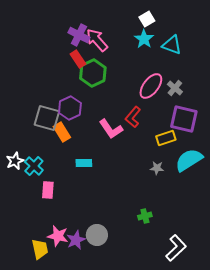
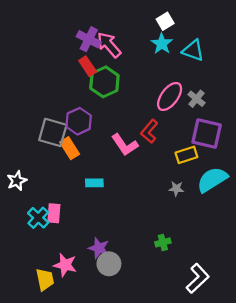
cyan cross: (34, 166) -> (38, 218), moved
purple star: (76, 240) -> (99, 248), moved, turned -30

